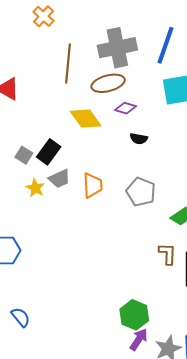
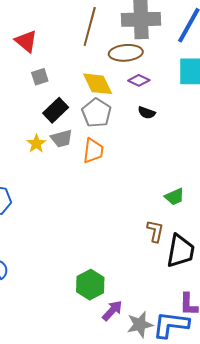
gray square: (24, 155) -> (40, 77), moved, turned 30
gray pentagon: (141, 192) -> (97, 113), moved
green hexagon: (134, 315) -> (90, 285), moved

